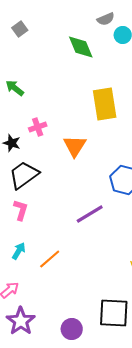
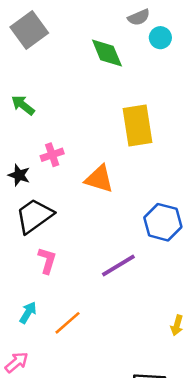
gray square: (20, 29) -> (29, 30), size x1.8
orange triangle: (75, 146) -> (99, 179), turned -45
pink L-shape: (21, 210) -> (47, 260), moved

